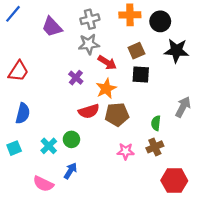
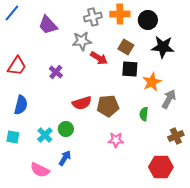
gray cross: (90, 19) -> (93, 17), moved
brown square: (136, 51) -> (126, 47), turned -35
purple cross: (76, 78) -> (56, 72), moved
orange star: (106, 89) -> (152, 82), moved
brown cross: (155, 147) -> (176, 136), moved
cyan square: (14, 148) -> (13, 137), turned 32

